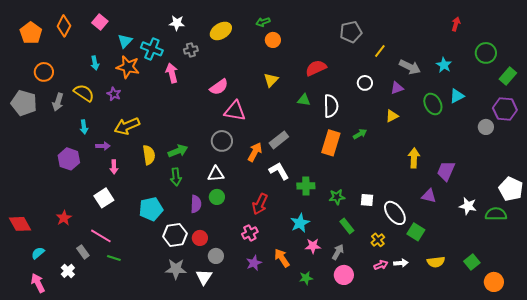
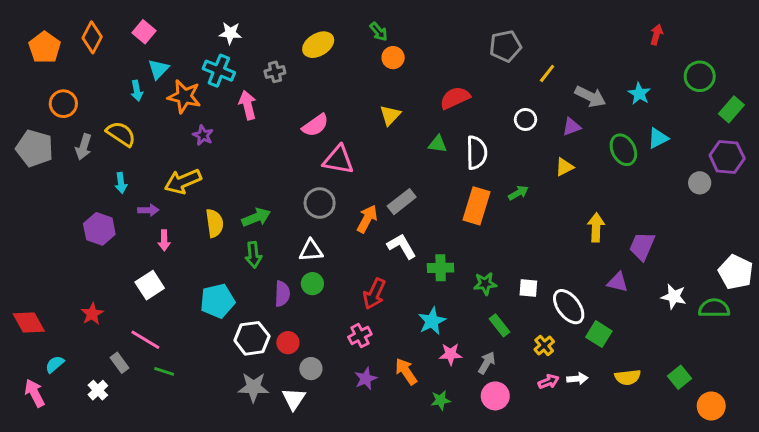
green arrow: (263, 22) -> (379, 32), turned -112
white star: (177, 23) -> (230, 33), moved
cyan triangle: (125, 41) -> (158, 69), moved
purple star: (114, 94) -> (203, 135), moved
pink arrow: (38, 283) -> (35, 393), moved

